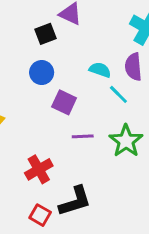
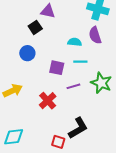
blue circle: (42, 73) -> (27, 53), moved
cyan line: (118, 94) -> (80, 62), moved, turned -32
red cross: (39, 169) -> (48, 101), moved

